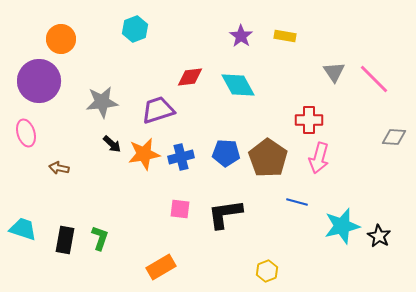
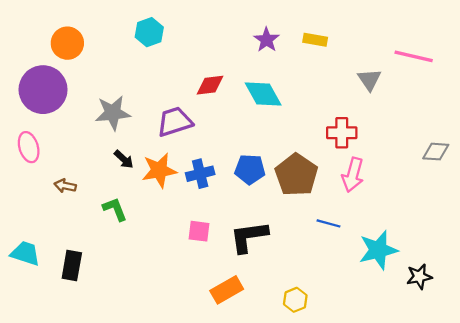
pink line: (374, 79) -> (414, 56), moved, turned -32
black star: (379, 236) -> (419, 277), moved, turned 30
green L-shape: (100, 238) -> (115, 209), moved, turned -40
orange rectangle: (161, 267) -> (227, 290), moved

